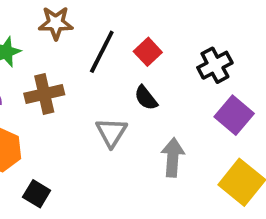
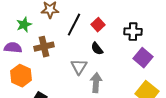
black cross: (215, 65) -> (133, 32), turned 30
gray arrow: (173, 157) -> (96, 83), moved

